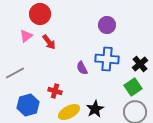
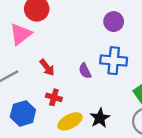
pink triangle: (26, 36) -> (21, 34), size x1.5
red arrow: (49, 42) -> (47, 67), moved

